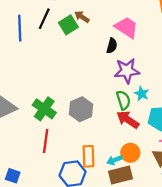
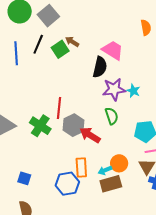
black semicircle: (112, 46) -> (100, 67), size x1.5
cyan star: (142, 94) -> (133, 91), moved
red arrow: (128, 120) -> (90, 135), moved
red line: (46, 141) -> (59, 108), moved
blue square: (13, 176) -> (24, 178), moved

